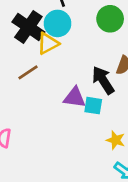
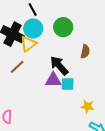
green circle: (110, 19) -> (63, 27), moved
black arrow: (103, 80) -> (59, 66), moved

